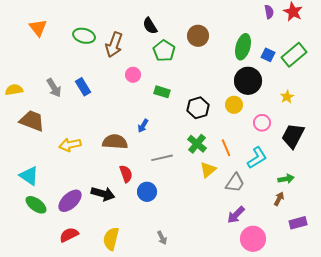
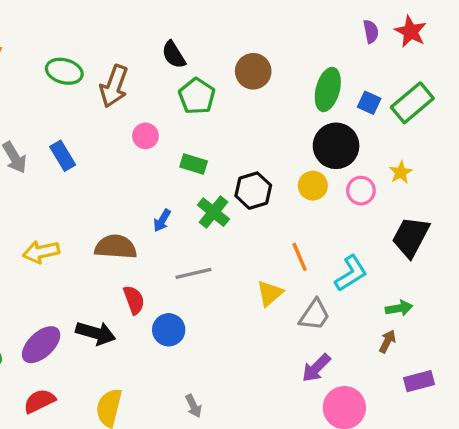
pink circle: (262, 123) -> (361, 191), moved
green cross: (197, 144) -> (213, 212), moved

